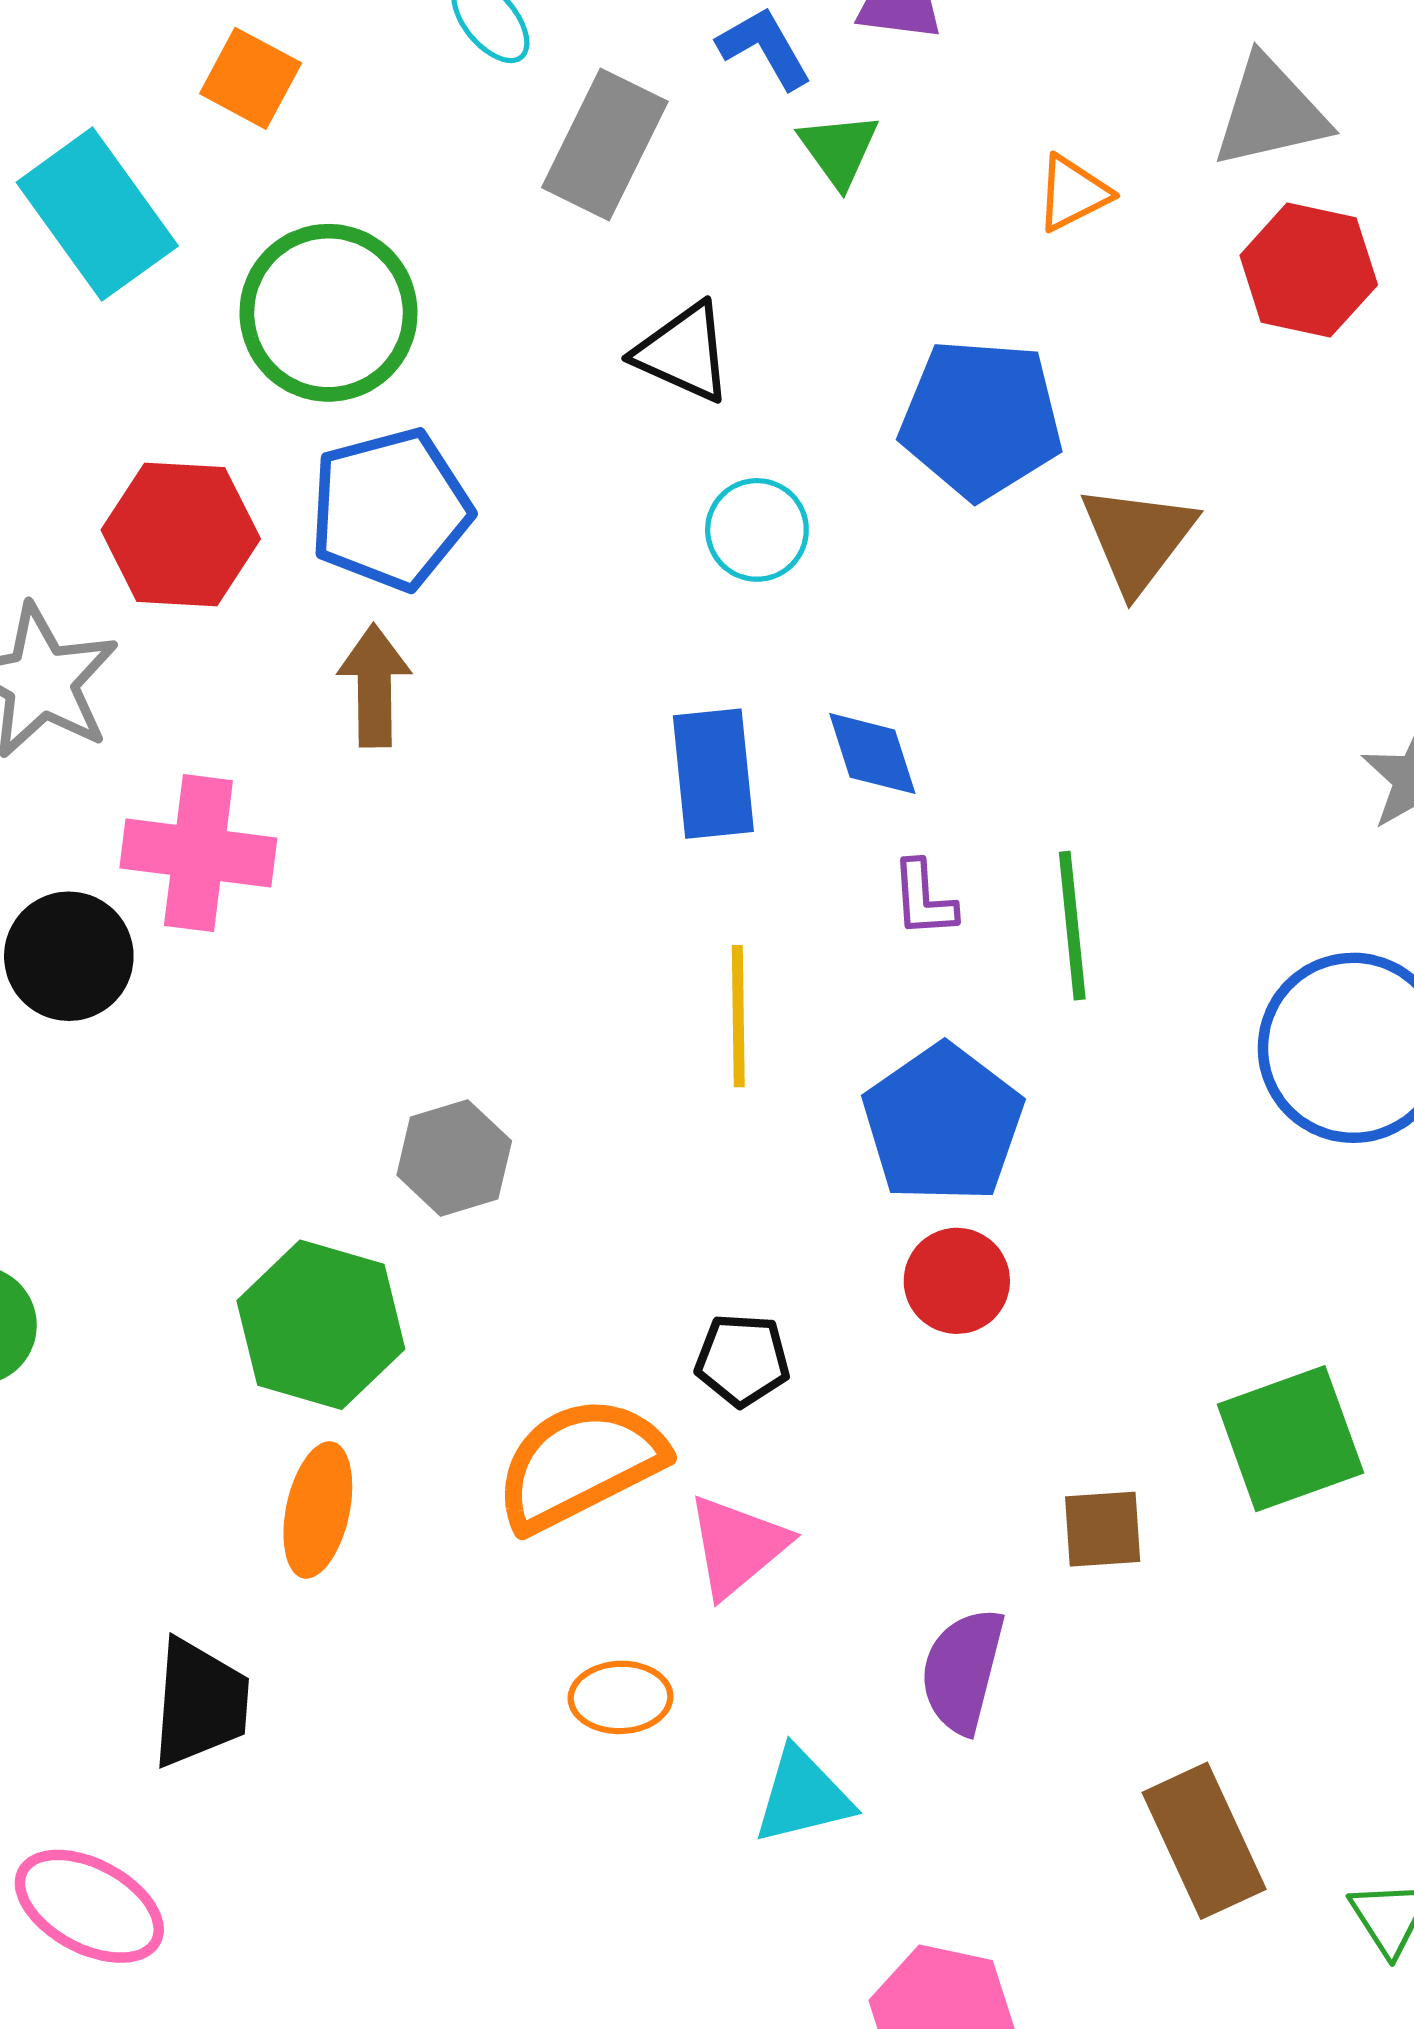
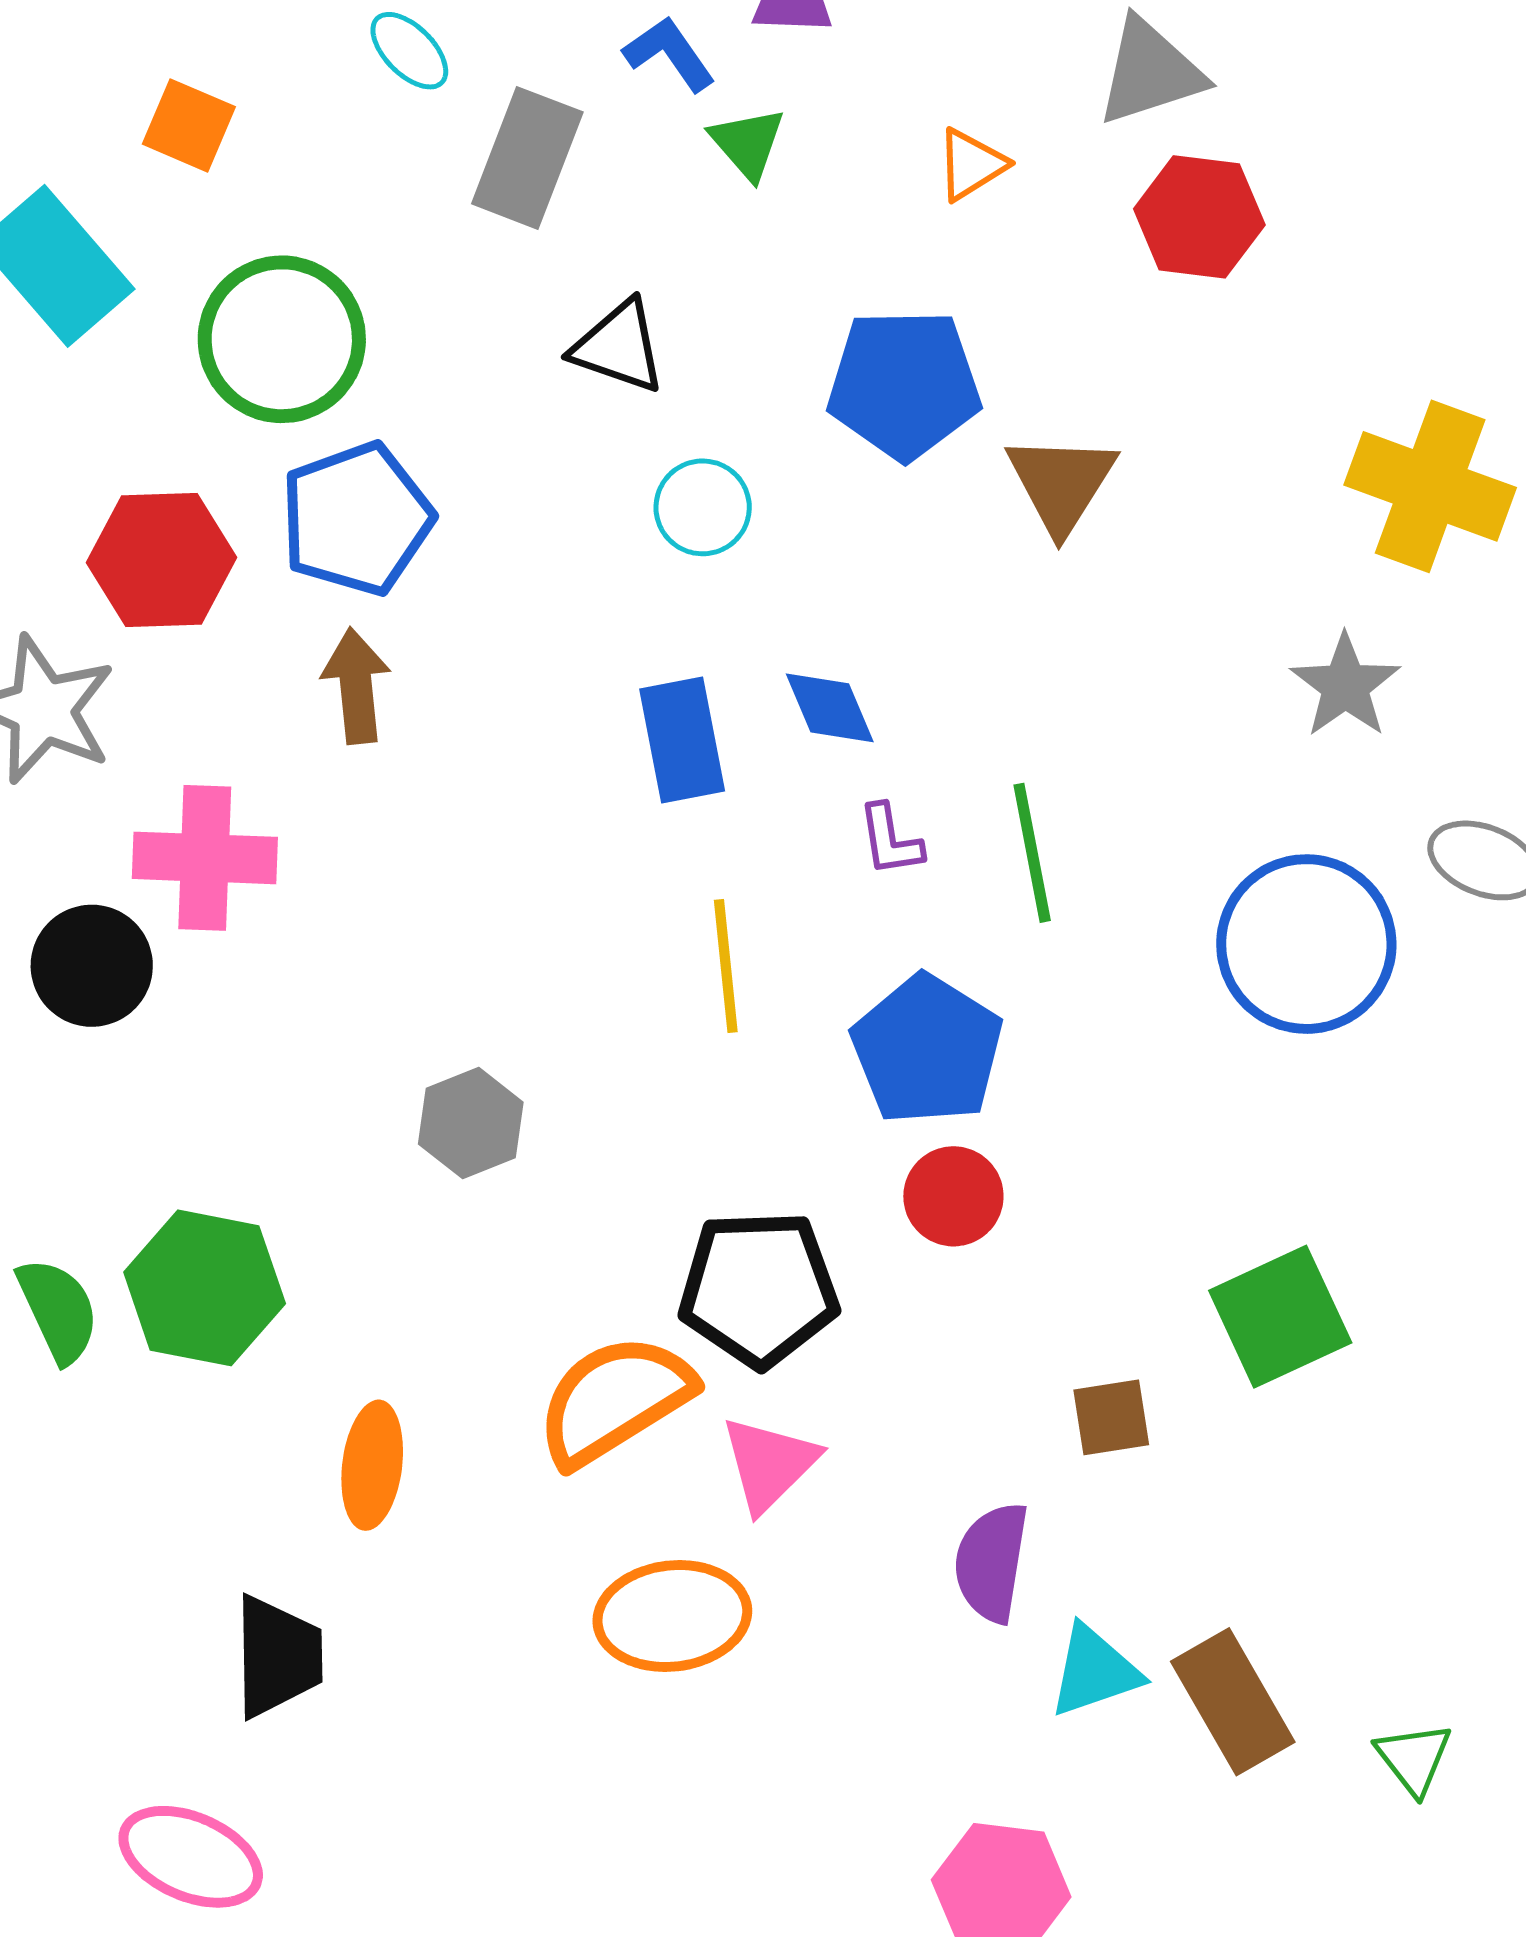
green hexagon: (321, 1325) -> (205, 1288), moved
black pentagon: (742, 1360) -> (759, 1289), size x1.8
orange ellipse: (621, 1697) -> (672, 1616), size x1.6
cyan triangle: (803, 1796) -> (1094, 1671), moved

